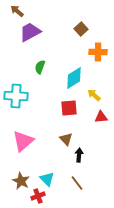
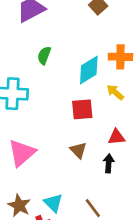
orange cross: (98, 52) -> (120, 57), moved
red triangle: (101, 117) -> (116, 137), moved
black arrow: (79, 155) -> (109, 163), moved

